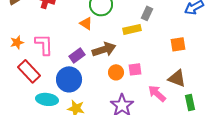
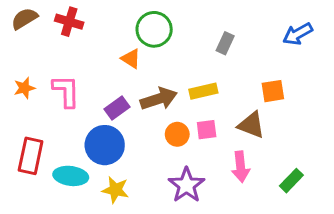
yellow rectangle: (132, 29) -> (203, 91), moved
red rectangle: (29, 71) -> (31, 156), moved, turned 55
brown triangle: (177, 78) -> (251, 125), moved
pink arrow: (157, 93) -> (240, 167), turned -138
green rectangle: (190, 102) -> (291, 181), turned 56

